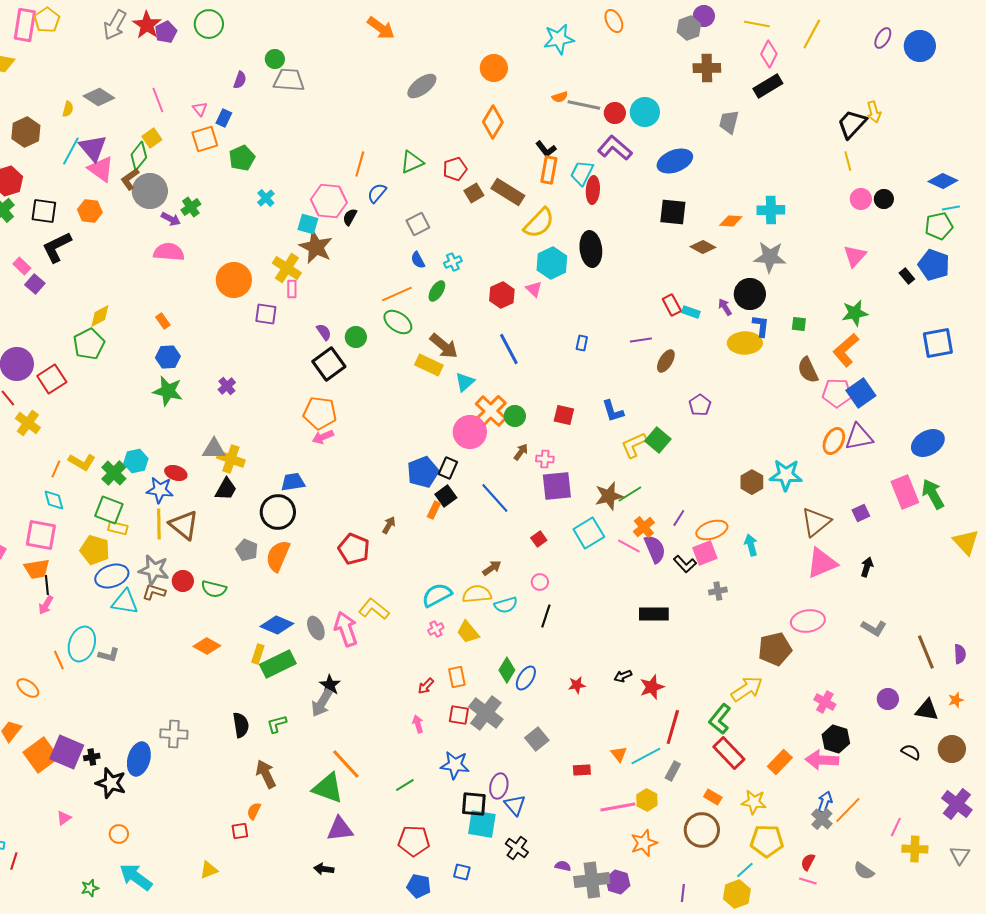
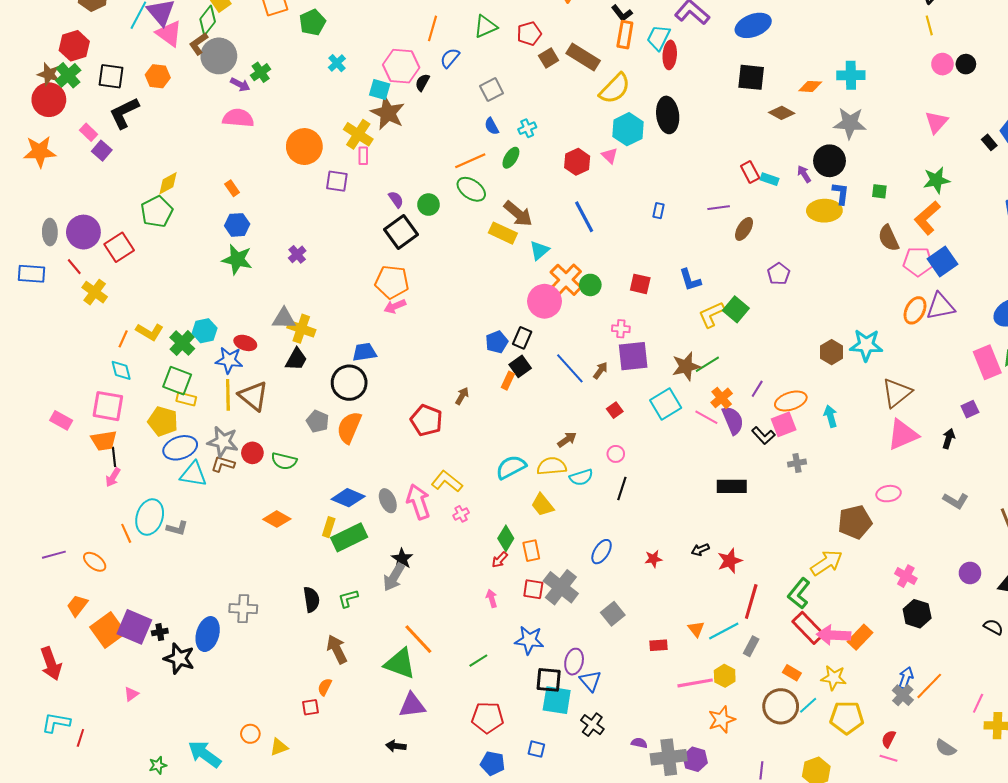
brown arrow: (521, 452) -> (600, 370), moved
blue pentagon: (423, 472) -> (497, 342), size x0.7
purple square: (861, 513) -> (970, 409), moved
pink ellipse: (808, 621) -> (889, 494), size x0.7
pink cross: (436, 629) -> (461, 514), moved
green diamond: (507, 670) -> (506, 538), moved
pink arrow: (822, 760) -> (834, 635), moved
orange circle: (119, 834) -> (250, 734), moved
cyan line: (745, 870) -> (808, 705), moved

